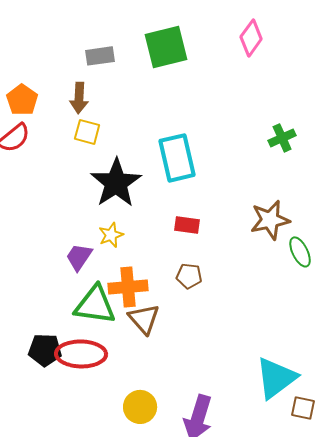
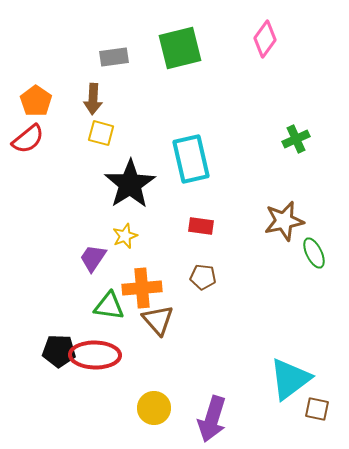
green triangle: (95, 305) -> (109, 306), size x0.7

